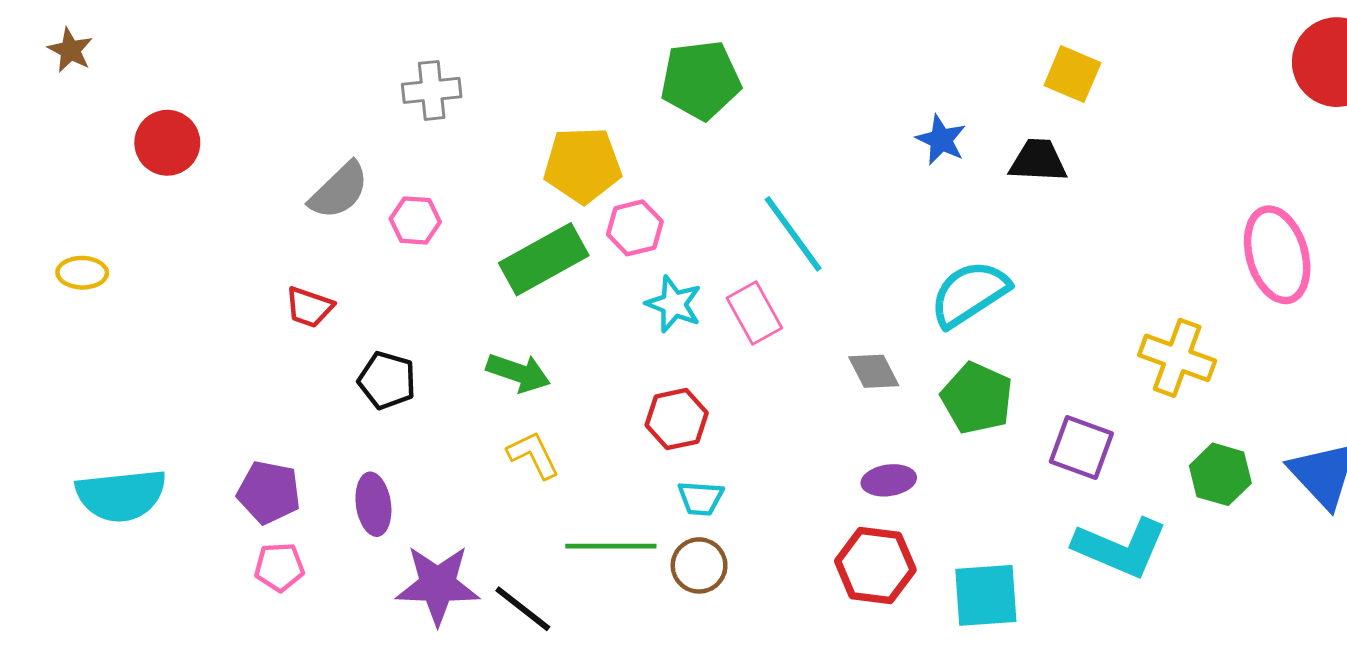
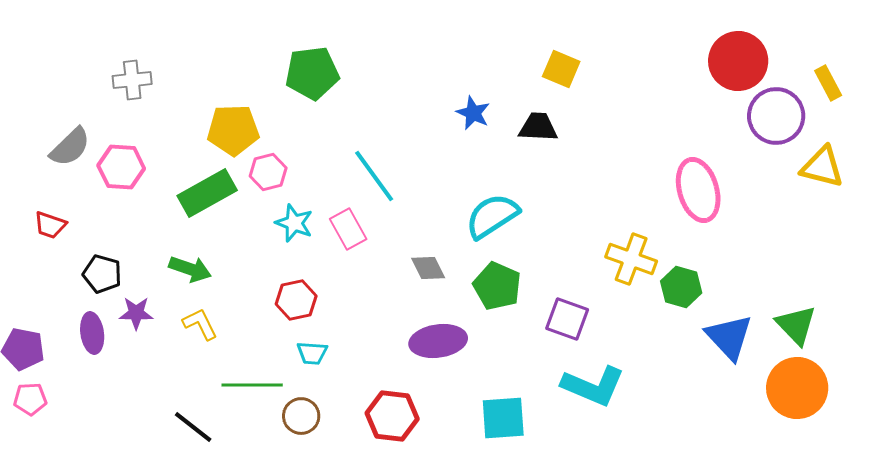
pink hexagon: (415, 220) -> (121, 167), size x1.4
green hexagon: (1220, 474) -> (681, 287), moved
purple ellipse: (889, 480) -> (438, 341), size x1.6
purple ellipse: (373, 504) -> (92, 333), moved
brown circle: (699, 565) -> (301, 416), moved
red hexagon: (875, 565) -> (392, 416), moved
purple star: (438, 585) -> (136, 313), moved, size x0.6

